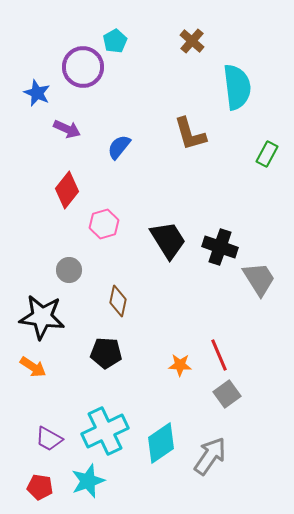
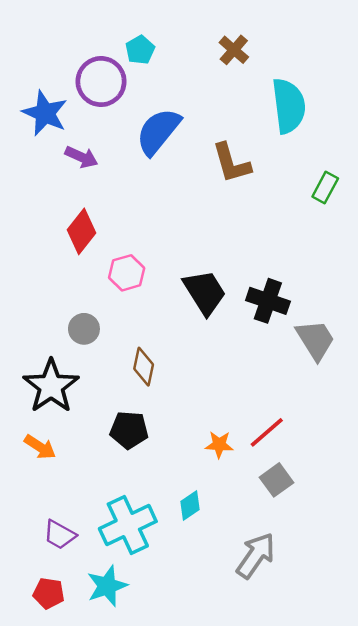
blue star: (37, 93) -> (45, 113), size x1.4
blue semicircle: (119, 147) -> (158, 131), moved, size x1.6
black star: (42, 317) -> (51, 386), turned 30
red line: (219, 355) -> (267, 432), turned 72
cyan diamond: (161, 443) -> (190, 506), moved, size x0.6

